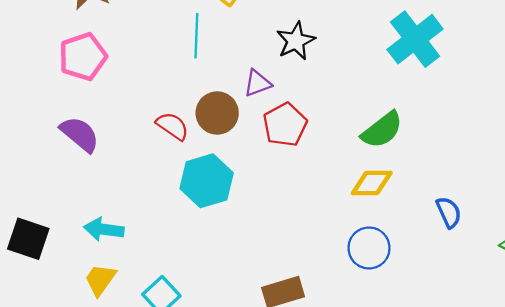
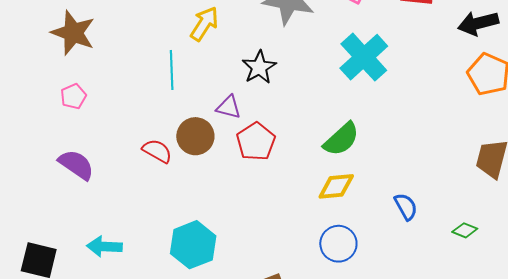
pink pentagon: (83, 57) -> (73, 96), size x0.6
purple triangle: (257, 83) -> (229, 107), turned 40
cyan hexagon: (207, 181) -> (193, 245), moved

